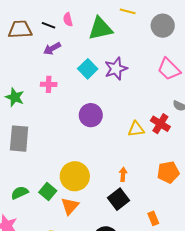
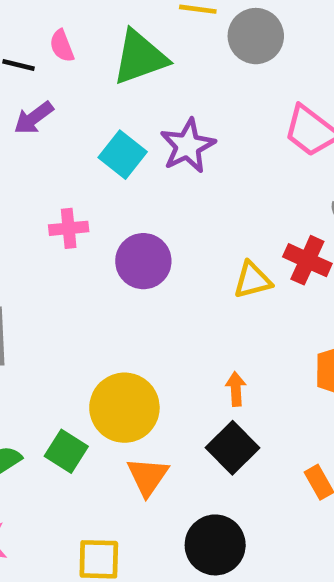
gray circle: (163, 26) -> (256, 36), moved
pink cross: (49, 84) -> (69, 228), moved
orange triangle: (70, 206) -> (148, 477), moved

